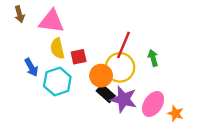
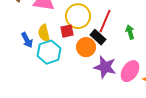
yellow semicircle: (57, 48) -> (44, 33), moved
yellow circle: (120, 67) -> (78, 16), moved
black rectangle: (106, 93) -> (98, 37), moved

